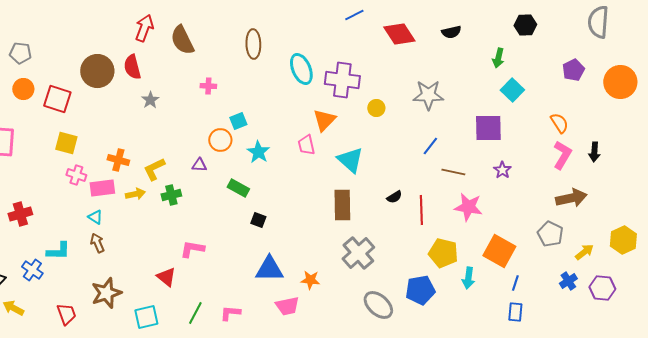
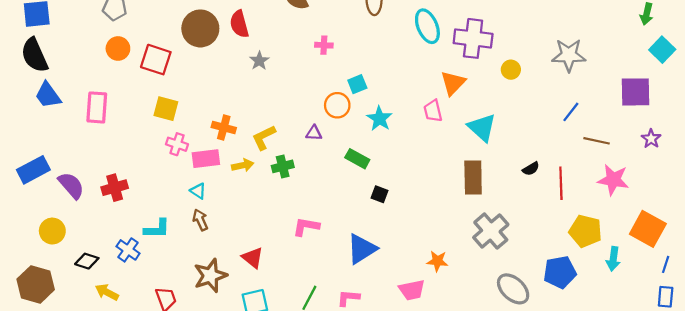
blue triangle: (269, 269) -> (362, 249), moved, turned -32
red triangle: (166, 277) -> (253, 258), moved

